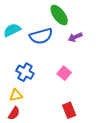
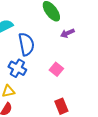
blue semicircle: (41, 36) -> (26, 44), moved, turned -85

